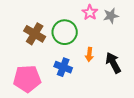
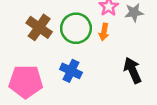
orange arrow: (89, 54) -> (104, 32), moved

